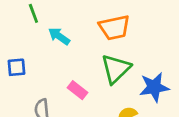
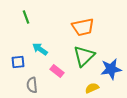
cyan arrow: (59, 36) -> (40, 49), moved
blue square: (16, 67) -> (18, 62), moved

